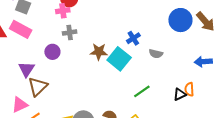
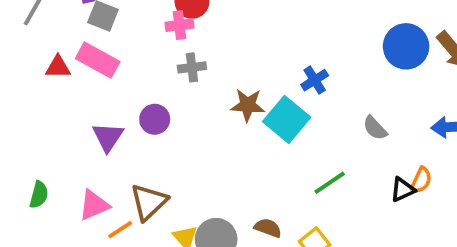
purple circle: (52, 52) -> (155, 119), moved
gray semicircle: (156, 54) -> (375, 128), moved, turned 32
brown triangle: (38, 86) -> (149, 202), moved
orange semicircle: (189, 89) -> (421, 180), turned -152

